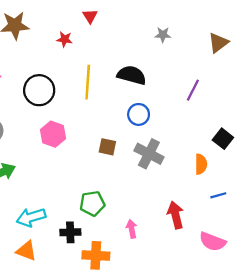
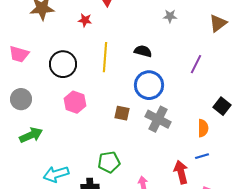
black semicircle: (132, 75) -> (143, 51), size x0.7
blue circle: (139, 114) -> (149, 85), size x1.5
blue line: (218, 195) -> (202, 156), moved

